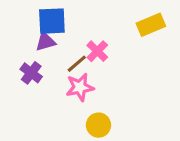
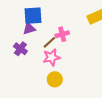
pink cross: (97, 51) -> (62, 34), turned 32
yellow circle: (98, 125) -> (55, 79), moved

